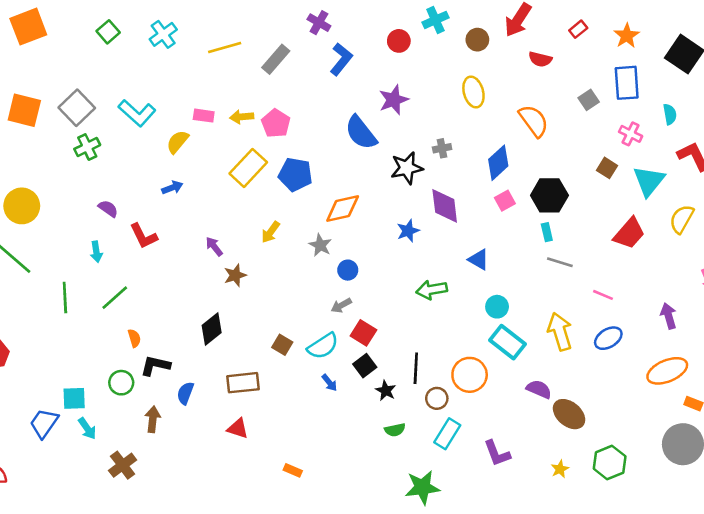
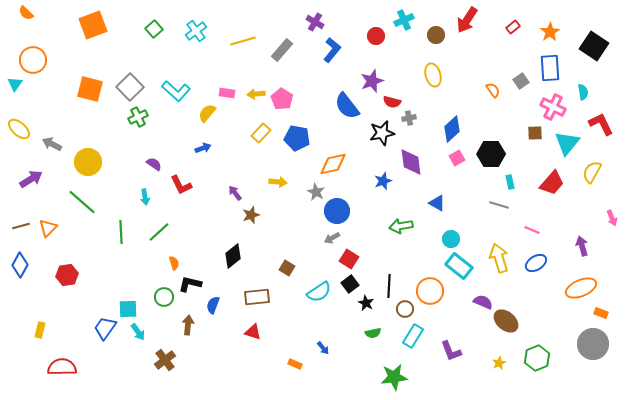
red semicircle: (540, 59) -> (392, 102), moved
orange semicircle: (534, 121) -> (493, 90), moved, size x0.6
pink cross: (631, 134) -> (553, 107), size x1.4
yellow rectangle: (248, 168) -> (261, 133), size x0.7
brown square: (607, 168) -> (535, 133), turned -35
yellow arrow: (271, 232) -> (278, 182), turned -120
cyan rectangle: (547, 232) -> (510, 182), moved
blue circle: (348, 270) -> (337, 211), size x1.6
cyan semicircle: (323, 346) -> (319, 292), moved
blue arrow: (329, 383) -> (323, 348), moved

